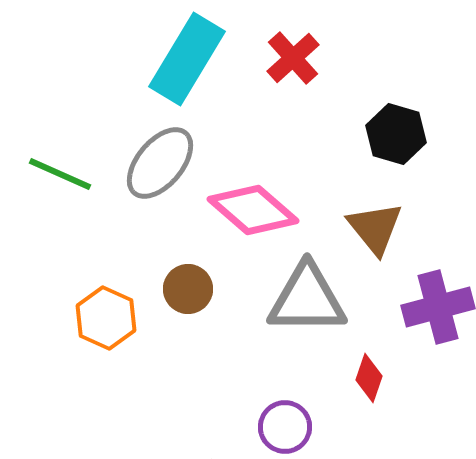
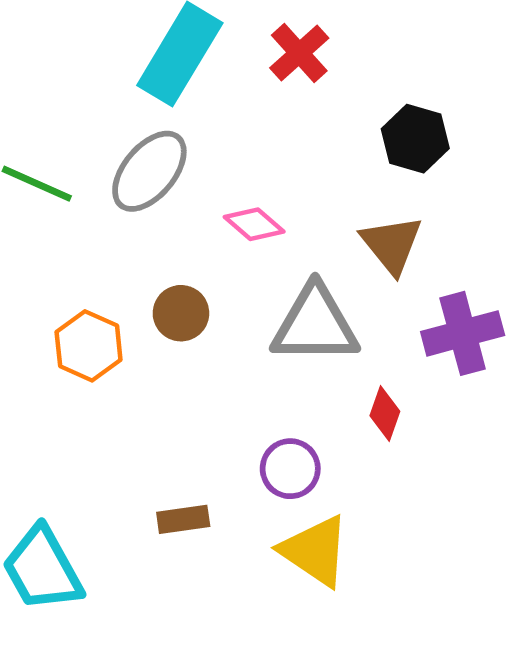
pink diamond: (253, 210) -> (254, 224), size x0.6

